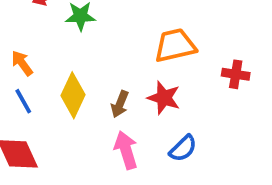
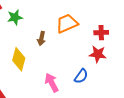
red star: (164, 98) -> (98, 54), moved
brown arrow: (120, 104) -> (41, 38), moved

